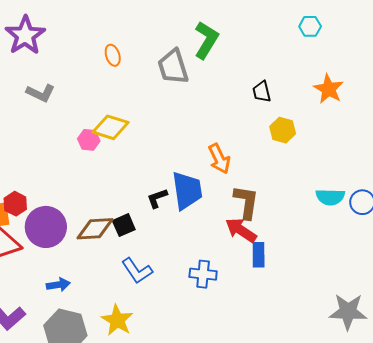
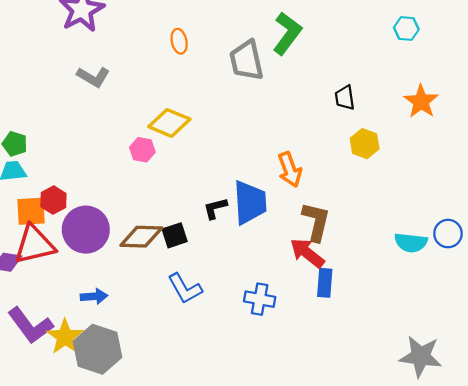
pink hexagon: (89, 140) -> (142, 150), moved
cyan semicircle: (330, 197) -> (411, 243), moved
yellow star: (117, 320) -> (65, 337), moved

